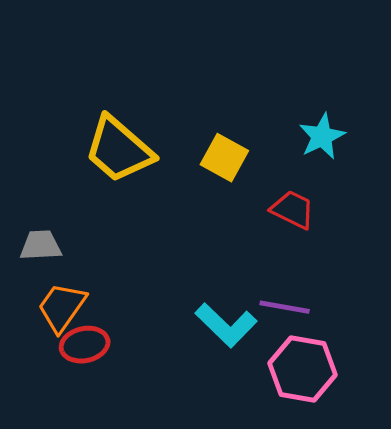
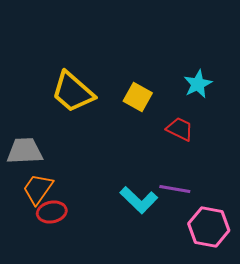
gray trapezoid: (41, 245) -> (25, 151), size x1.4
pink hexagon: (302, 369) -> (209, 227), moved

